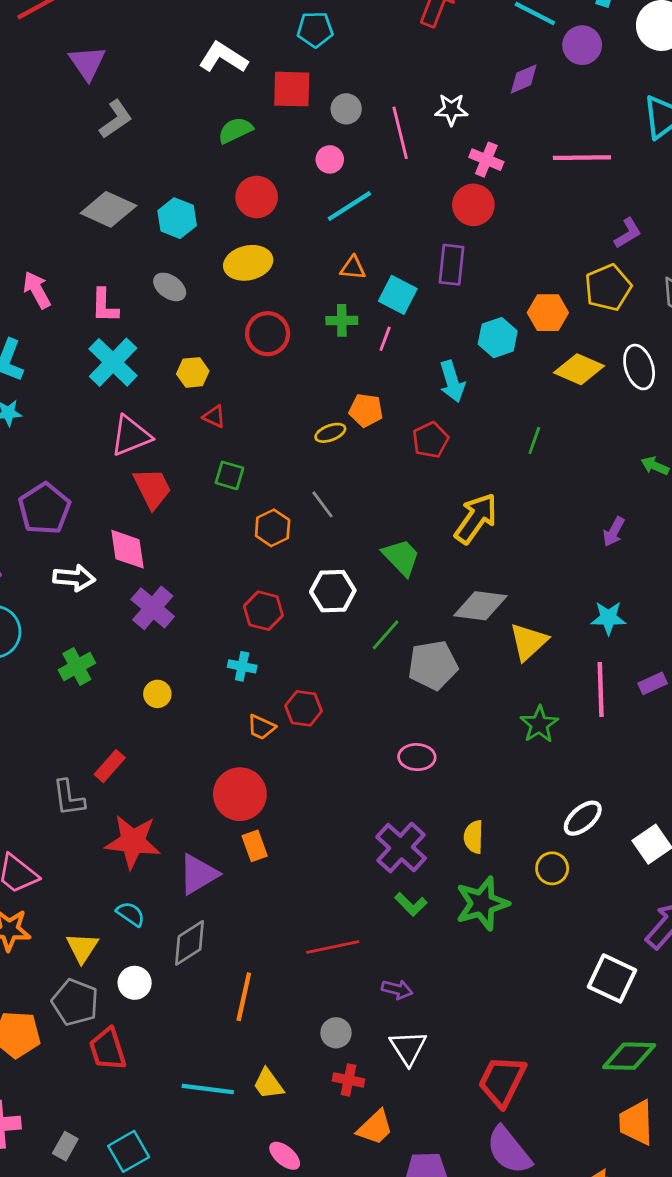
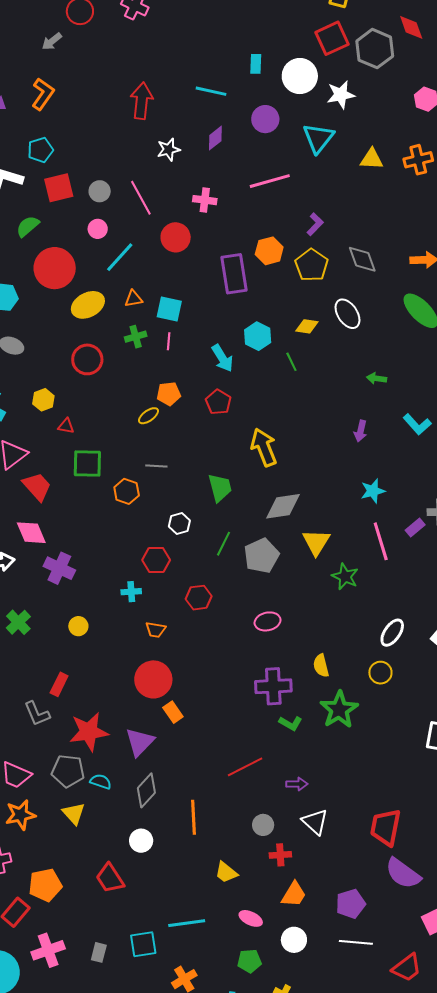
cyan pentagon: (315, 29) -> (40, 150), moved
purple circle: (582, 45) -> (265, 119), moved
white star: (451, 110) -> (169, 150), moved
red circle: (257, 197) -> (55, 268), size x1.4
red circle: (473, 205) -> (176, 237), moved
yellow ellipse: (248, 263) -> (88, 305), moved
purple rectangle: (451, 265) -> (234, 274), moved, size x1.4
orange hexagon: (548, 313) -> (269, 251), moved
cyan hexagon: (498, 338) -> (258, 336), moved
yellow diamond: (579, 369) -> (307, 326), size x0.7
green line: (534, 440) -> (291, 362), moved, turned -30
green square: (229, 475) -> (87, 463), size x1.5
gray line: (323, 504) -> (156, 466), turned -35
yellow arrow: (476, 518) -> (264, 447), turned -42
green trapezoid: (401, 557) -> (220, 488), turned 44
white hexagon: (333, 591) -> (179, 523), size x0.7
red hexagon: (263, 611) -> (156, 560), moved
yellow triangle: (528, 642) -> (316, 542), moved
red hexagon: (304, 708) -> (199, 598), moved
purple cross: (401, 848) -> (273, 686), turned -30
white circle: (135, 983) -> (141, 841), moved
gray pentagon: (75, 1002) -> (68, 771), moved
cyan line: (208, 1089) -> (187, 923), moved
orange trapezoid: (375, 1127) -> (294, 894), moved
cyan square: (129, 1151) -> (143, 944), turned 36

